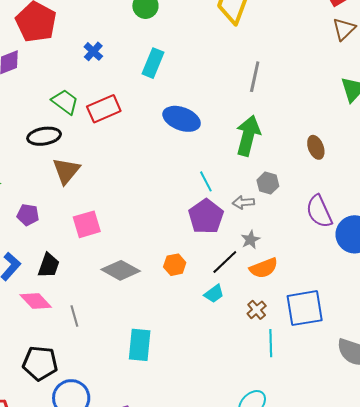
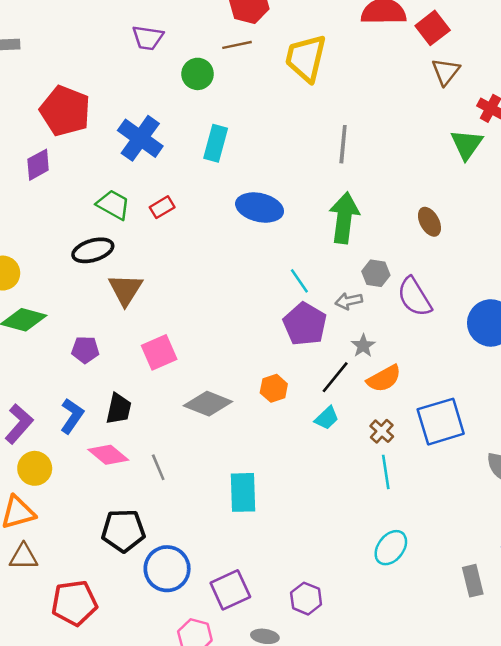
blue cross: (93, 51) -> (140, 138), size x1.8
red rectangle: (104, 109) -> (162, 207), size x0.6
purple semicircle: (319, 211) -> (414, 297), moved
cyan line: (271, 343) -> (386, 472), moved

